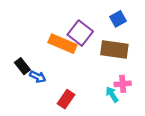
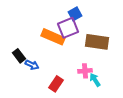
blue square: (118, 19) -> (75, 14), moved
purple square: (80, 33) -> (68, 28), turned 30
pink cross: (123, 84) -> (85, 71), moved

